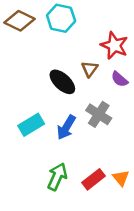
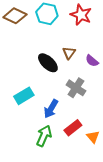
red star: (114, 45) -> (81, 15), moved
blue arrow: (66, 127) -> (51, 109), moved
red rectangle: (94, 179) -> (73, 128), moved

